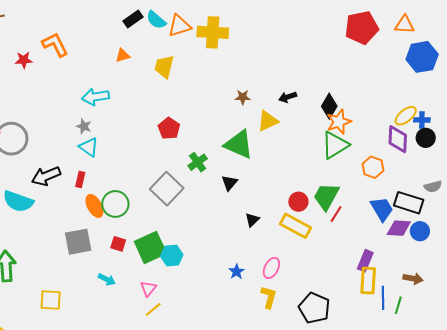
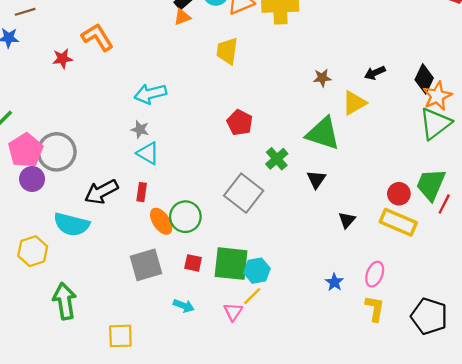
orange triangle: (123, 55) -> (182, 17), moved
green square: (150, 247) -> (231, 264), turned 36
yellow line: (153, 309) -> (252, 296), moved

